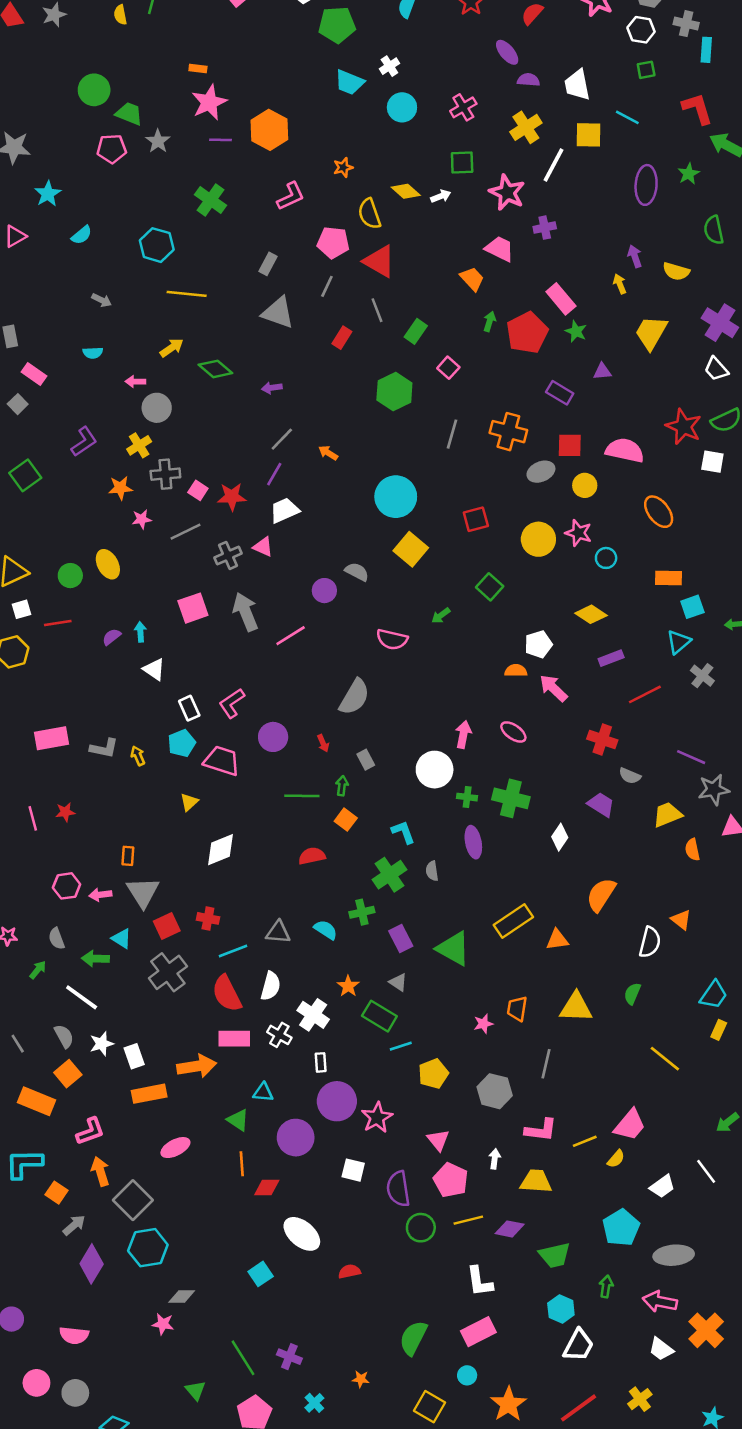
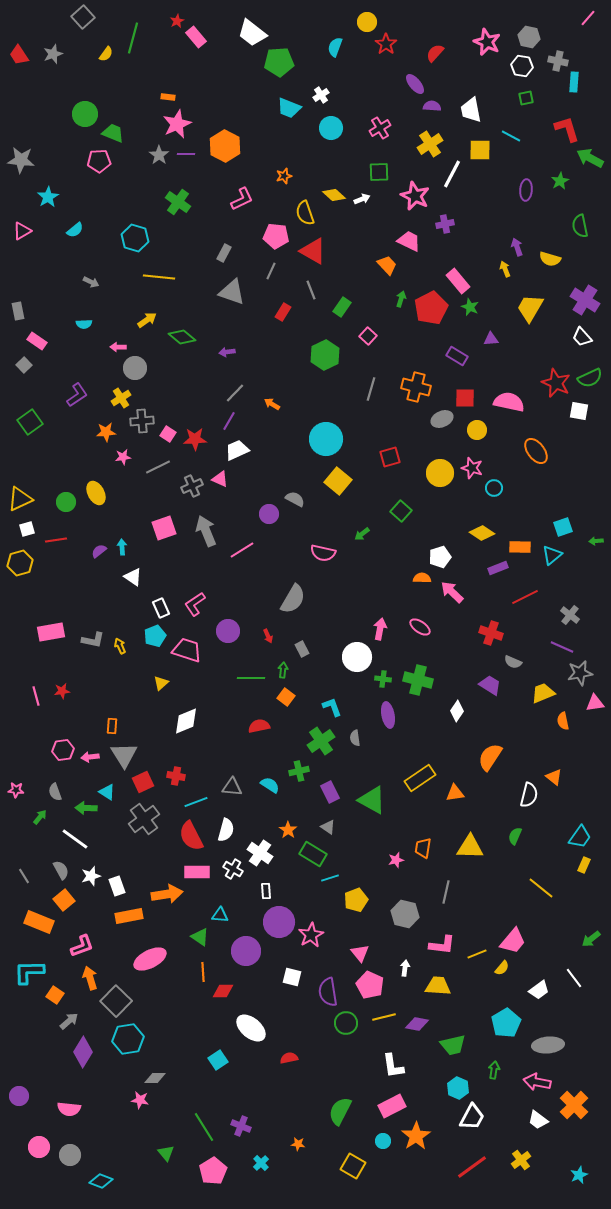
yellow semicircle: (120, 15) -> (106, 54), turned -133
gray star: (158, 141) -> (159, 155), moved
purple ellipse: (646, 185) -> (526, 190), size x0.7
orange rectangle: (669, 578) -> (520, 547), moved
gray cross: (702, 676) -> (570, 615), moved
pink ellipse: (175, 1148) -> (150, 959), size x1.4
orange star: (508, 1404) -> (416, 1136), moved

